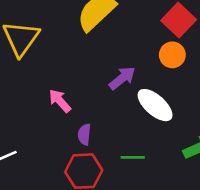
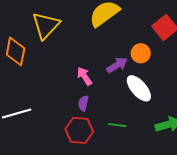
orange circle: (172, 55) -> (141, 53), moved
pink arrow: (60, 101) -> (84, 76), moved

